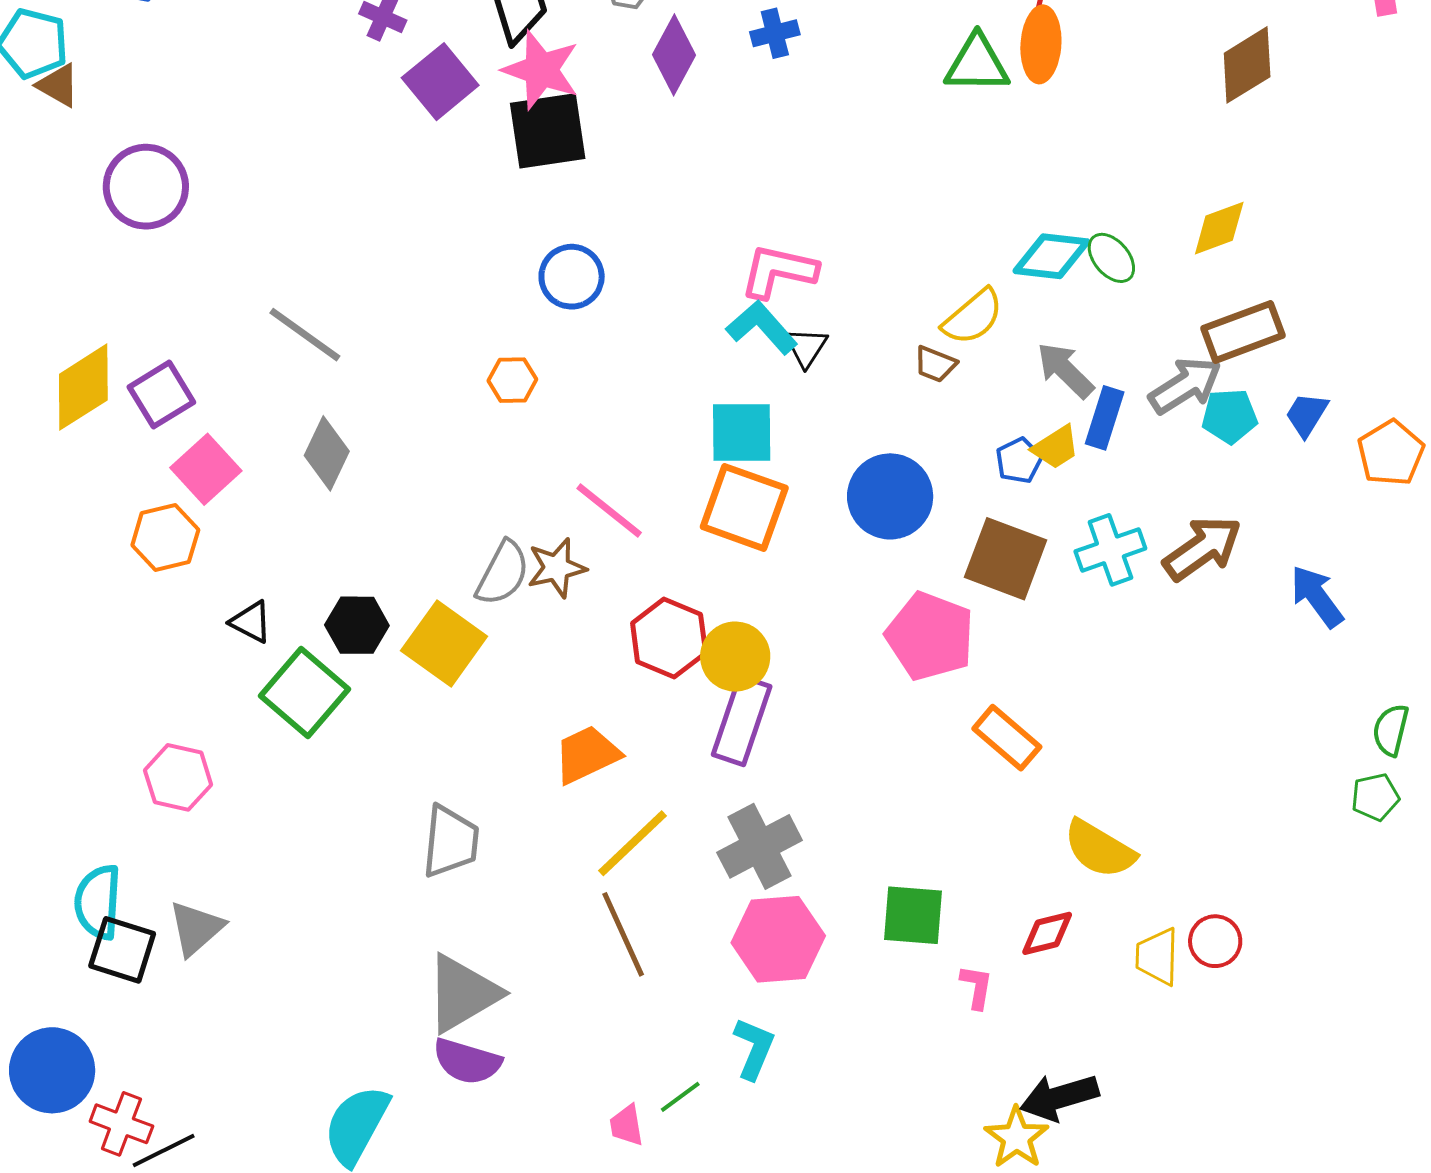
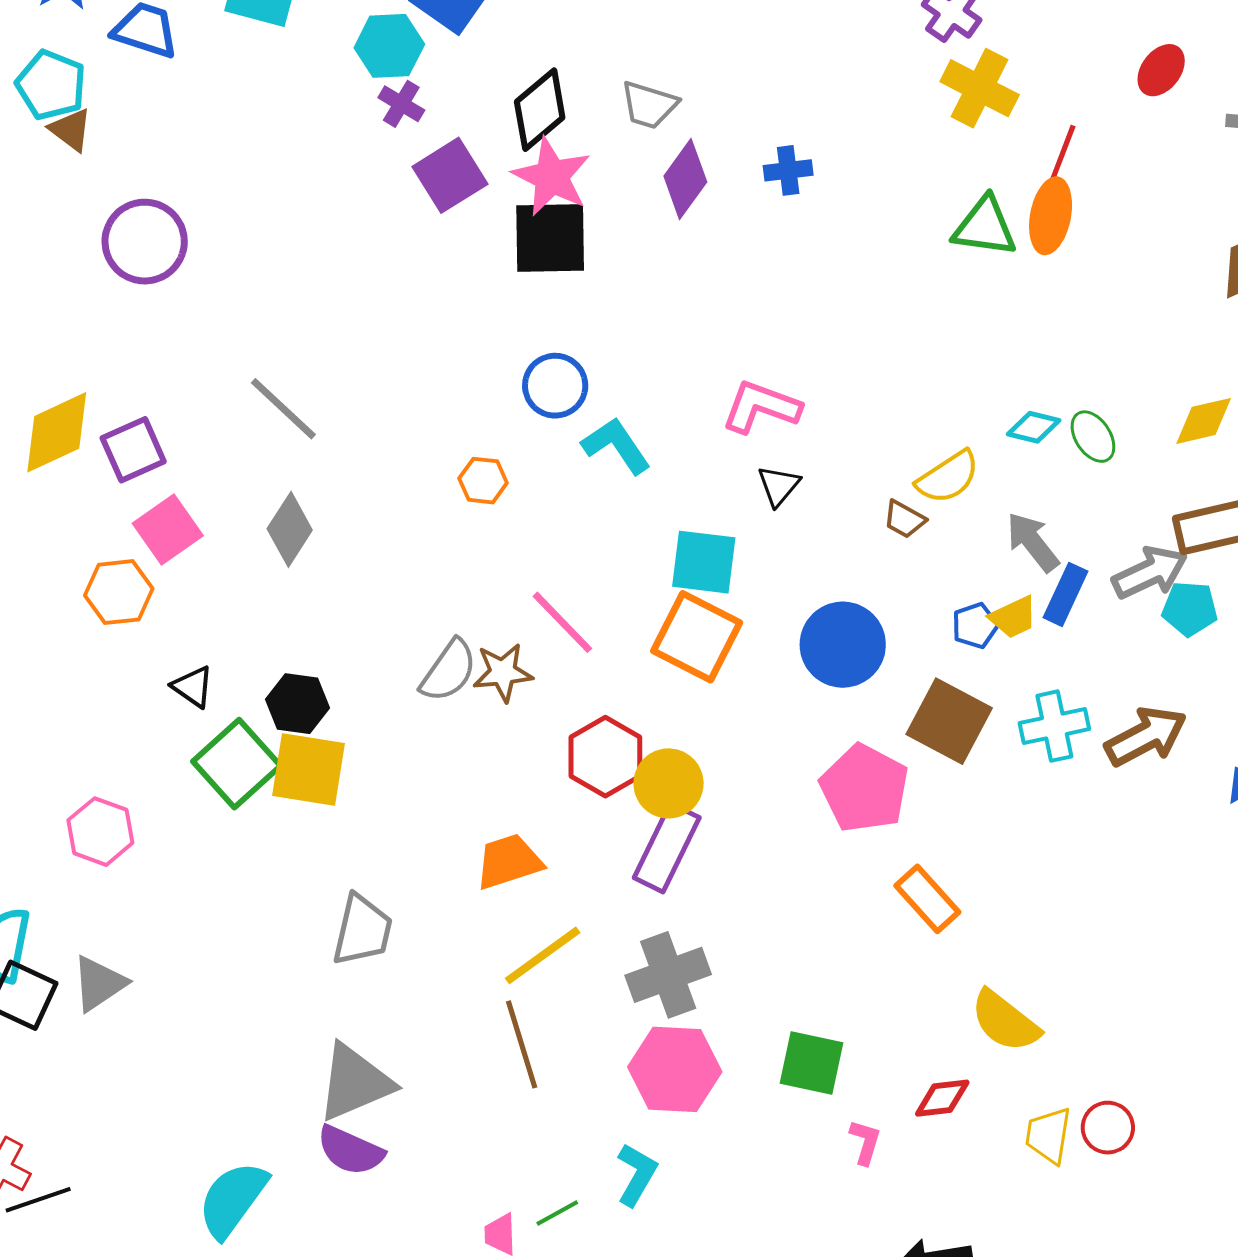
cyan diamond: (1051, 256) -> (1034, 427), size x0.7
cyan L-shape: (762, 327) -> (616, 446), moved
yellow square: (444, 644) -> (309, 769), moved, turned -34

